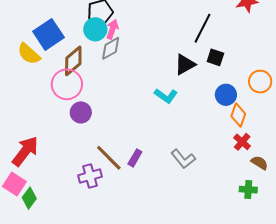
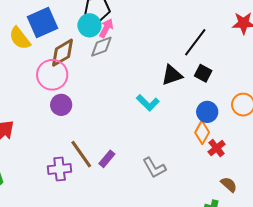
orange diamond: (238, 115) -> (202, 132), moved
red cross: (242, 142) -> (217, 148), moved

